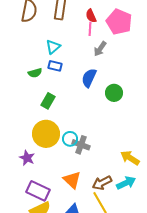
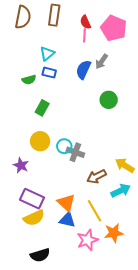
gray arrow: (100, 49) -> (102, 62), moved
blue semicircle: (89, 78) -> (83, 70), moved
yellow circle: (46, 134) -> (40, 141), size x0.7
orange triangle: (72, 180) -> (66, 203), moved
brown arrow: (102, 183) -> (97, 176), moved

